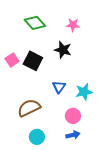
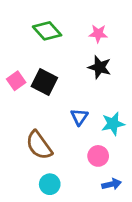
black star: (63, 50) -> (99, 67), moved
brown semicircle: (29, 108) -> (39, 145), turned -100
blue arrow: (73, 135) -> (112, 184), moved

